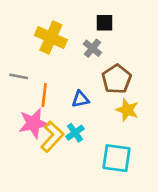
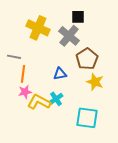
gray cross: (92, 48) -> (69, 36), size x1.5
orange line: (44, 95) -> (23, 74), moved
pink star: (33, 123) -> (25, 92), size x0.6
yellow L-shape: (52, 137) -> (39, 102), turned -105

